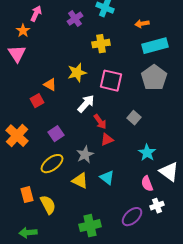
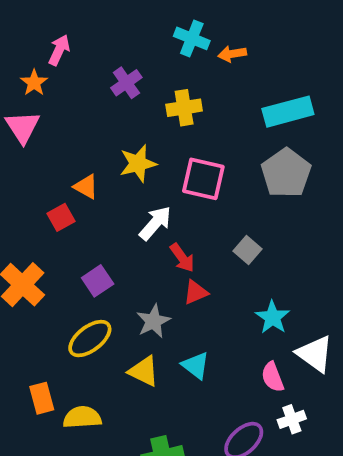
purple cross: (75, 19) -> (126, 83), moved
orange arrow: (142, 24) -> (232, 54), moved
yellow semicircle: (48, 205) -> (82, 417), turned -66

